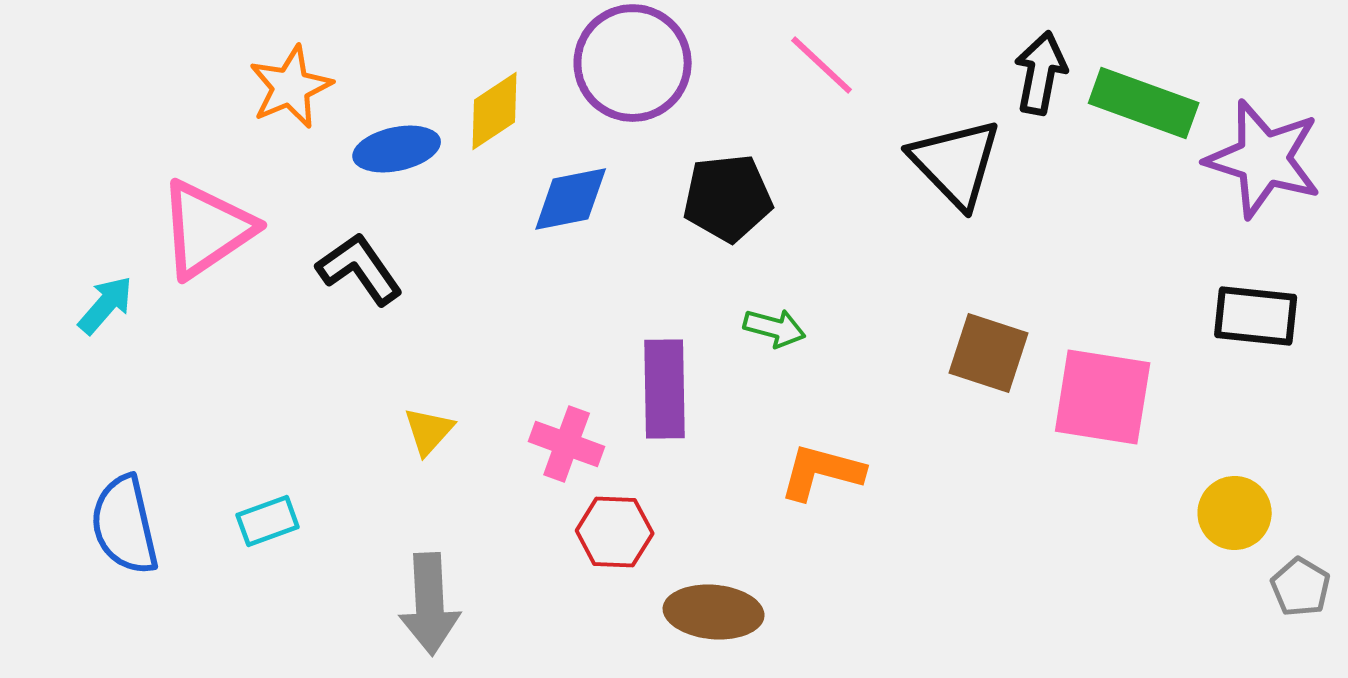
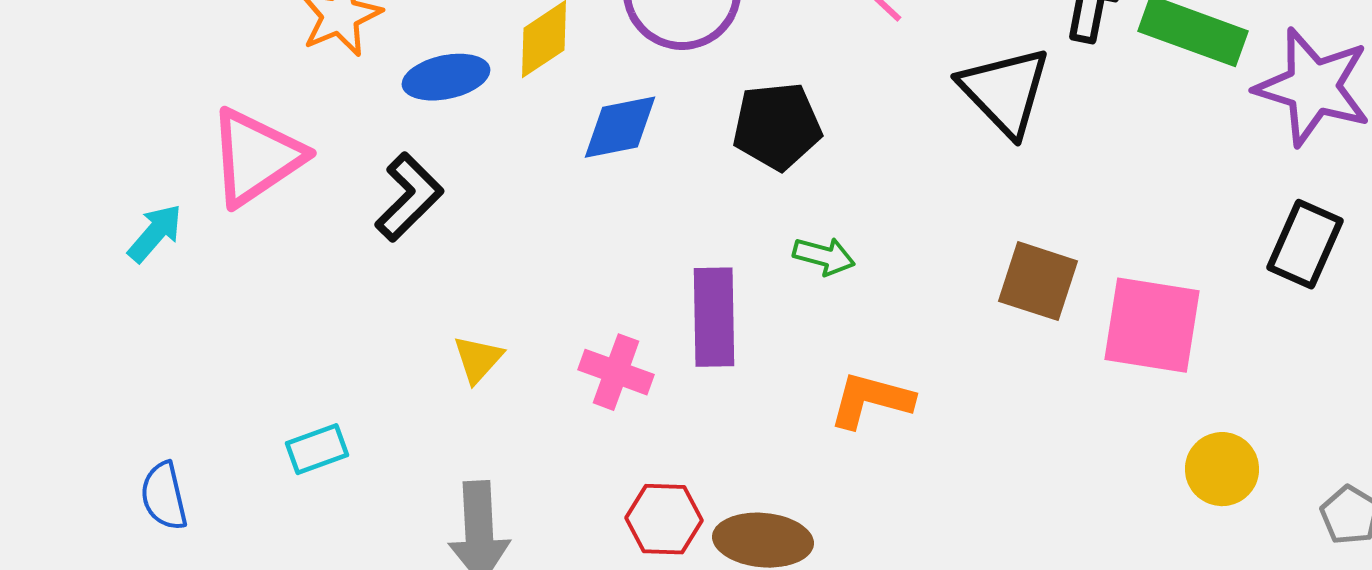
black L-shape: (360, 269) -> (409, 197), turned 80
black rectangle: (1256, 316) -> (1305, 244), turned -72
yellow circle: (1235, 513) -> (1222, 469), moved
blue semicircle: (125, 525) -> (164, 496), moved, size x0.7
red hexagon: (615, 532) -> (664, 519), moved

